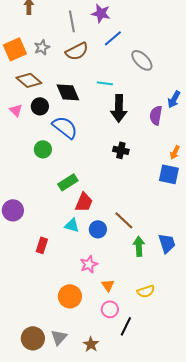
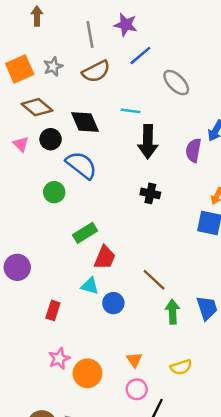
blue circle: (98, 229) -> (113, 303), moved
pink star: (89, 264) -> (59, 359), moved

